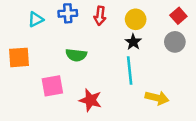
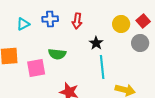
yellow circle: (136, 19) -> (121, 24), moved
black star: (133, 42) -> (96, 43), moved
pink square: (52, 86) -> (36, 68), moved

